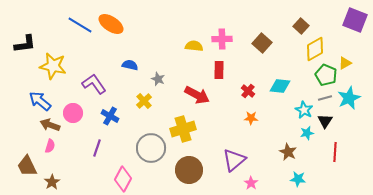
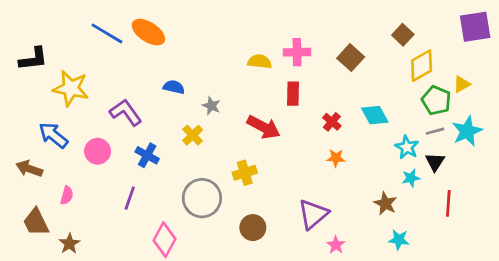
purple square: (355, 20) -> (475, 27), turned -30
cyan diamond: (280, 86) -> (375, 115), turned 55
brown arrow: (50, 125) -> (29, 169), moved
yellow cross: (183, 129) -> (245, 173), size x0.7
brown circle: (189, 170) -> (253, 228), size x0.7

